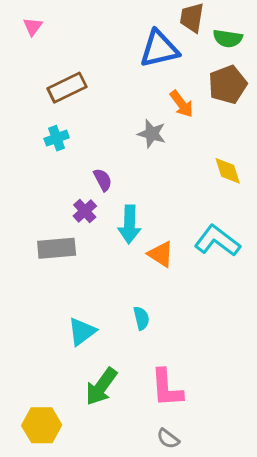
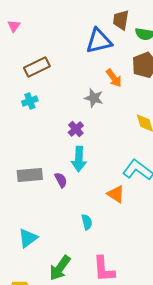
purple semicircle: (103, 180) -> (61, 180), moved
purple cross: (85, 211) -> (76, 129), moved
orange triangle: (161, 254) -> (116, 194), moved
cyan triangle: (82, 332) -> (28, 238), moved

